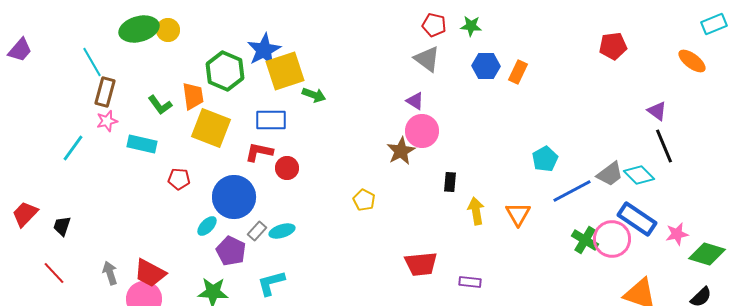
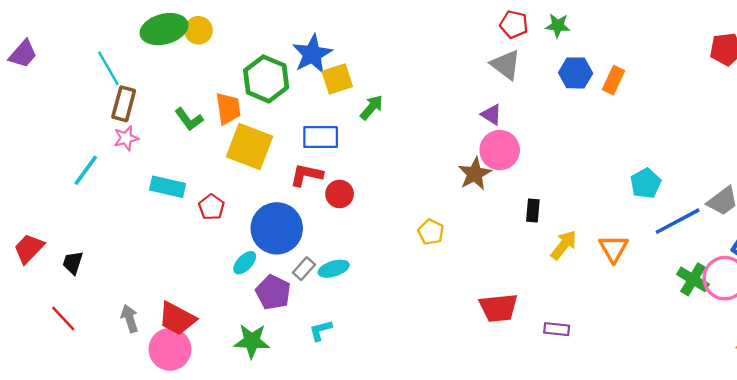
yellow square: (285, 71) -> (337, 79), size x0.7
green arrow: (314, 95) -> (372, 107), turned -70
cyan rectangle: (142, 144) -> (168, 187), moved
red pentagon: (179, 179) -> (211, 207), turned 30
yellow arrow: (476, 211) -> (564, 245), turned 48
cyan L-shape: (271, 283) -> (321, 330), size x0.7

